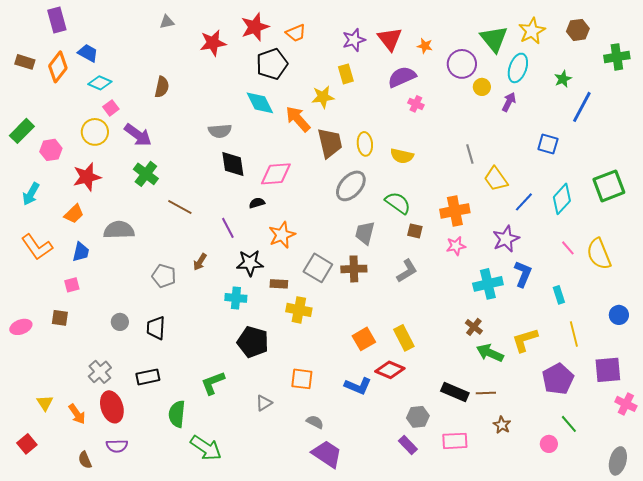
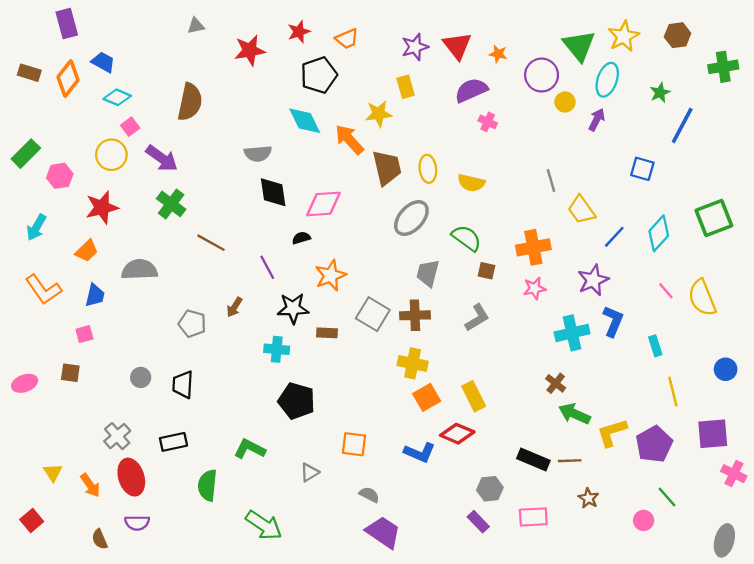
red star: (255, 27) -> (299, 32), size x0.7
brown semicircle: (162, 87) -> (190, 102), size x1.5
yellow cross: (299, 310) -> (413, 363), moved
yellow L-shape: (525, 340) -> (612, 433), moved
green L-shape: (213, 383) -> (250, 449), turned 48
green arrow: (206, 448) -> (264, 525), moved

